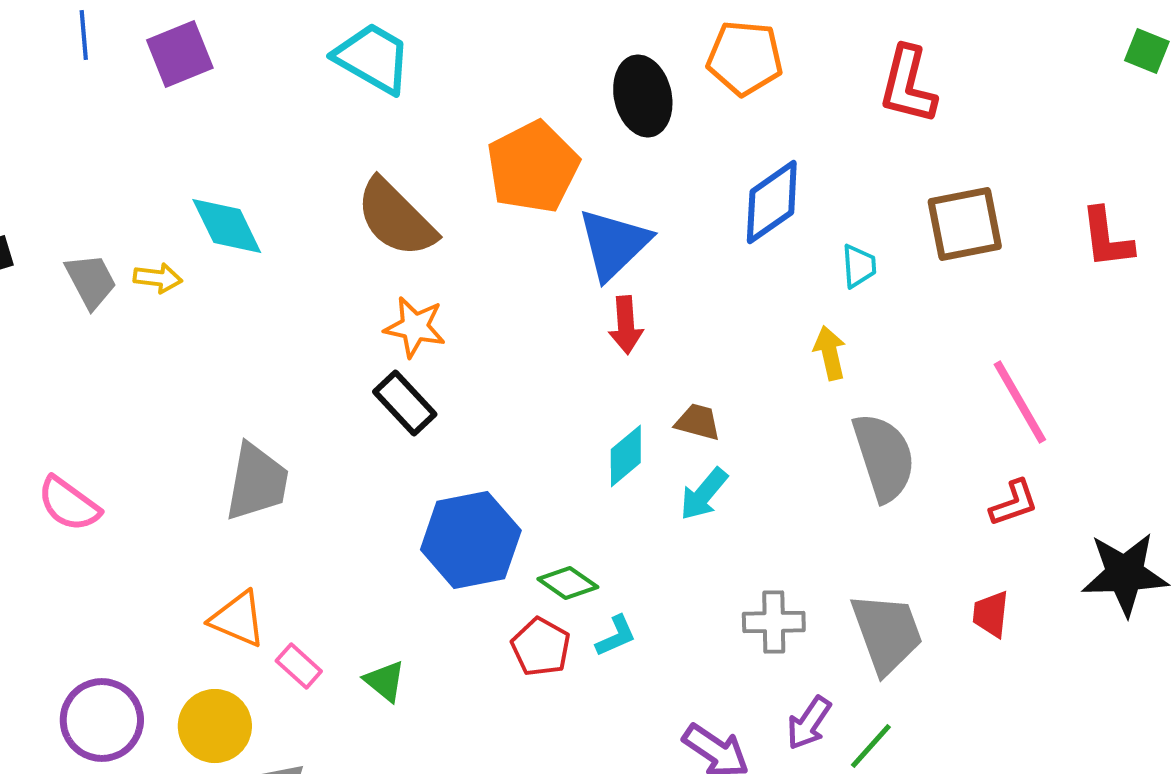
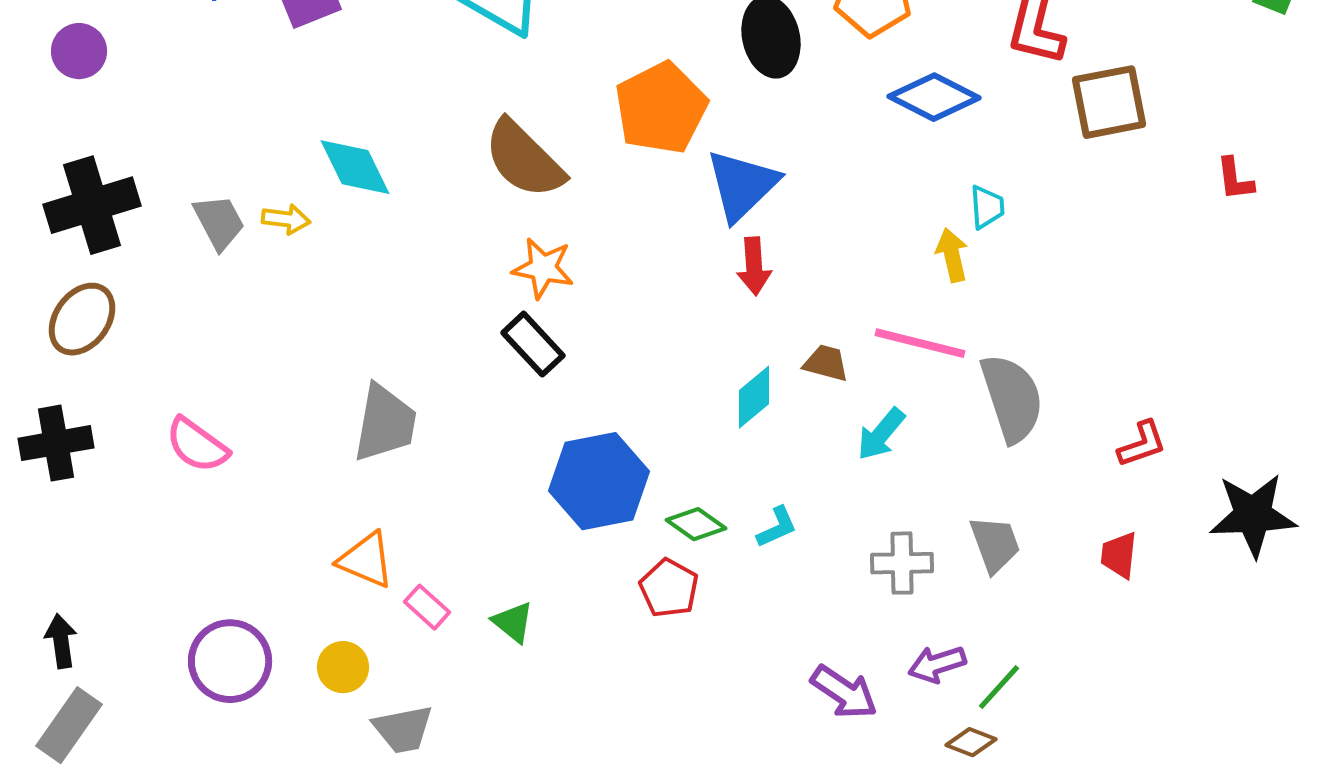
blue diamond: (772, 202) -> (934, 97), moved, turned 62
brown square: (965, 224) -> (1109, 102), moved
red L-shape: (1107, 238) -> (1235, 179), size x0.7
yellow arrow: (830, 353) -> (952, 255), moved
pink line: (1020, 402) -> (920, 343), moved, turned -46
cyan arrow: (704, 494) -> (881, 434), moved
gray trapezoid: (887, 633) -> (995, 544), moved, size x0.7
cyan L-shape: (616, 636) -> (777, 527), moved
purple arrow: (809, 723) -> (937, 664), turned 38
yellow circle: (215, 726) -> (343, 667), size x0.7

